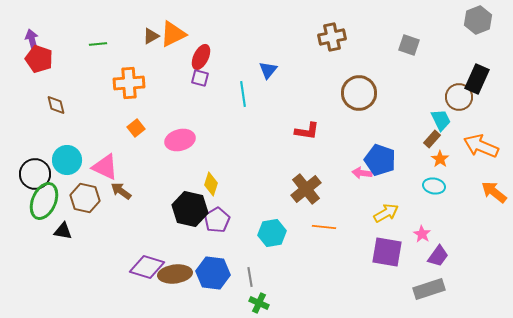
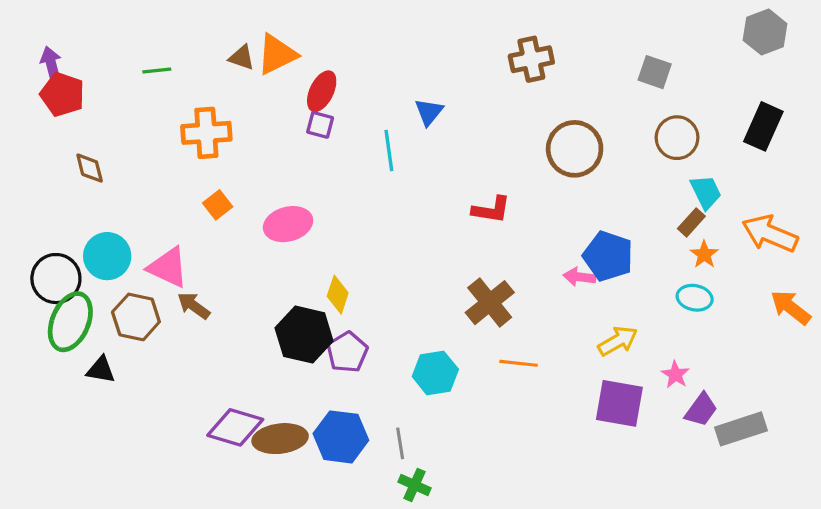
brown triangle: (151, 36) -> (242, 58), turned 48
brown circle: (459, 97) -> (677, 138), moved
gray rectangle: (429, 289) -> (741, 429), moved

